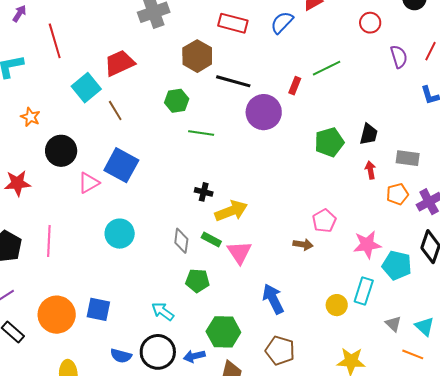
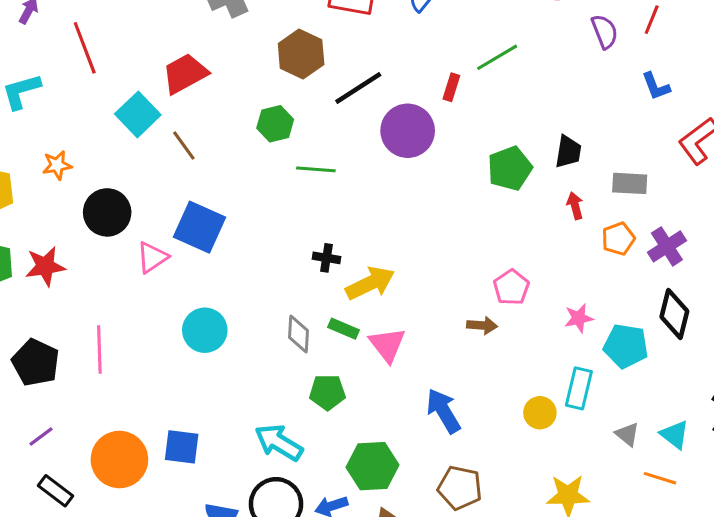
black line: (233, 81) -> (358, 88), turned -44
orange star: (30, 117) -> (57, 165), turned -30
pink star: (367, 245) -> (579, 318), size x0.7
cyan arrow: (163, 311) -> (279, 442), size x1.4

